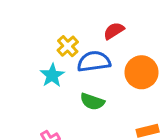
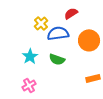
cyan star: (52, 75) -> (30, 56), moved

